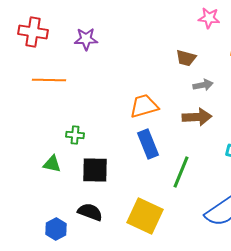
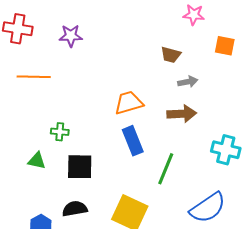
black semicircle: (90, 212) -> (75, 209), turned -30

